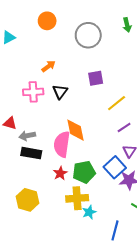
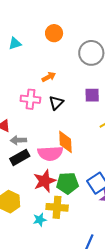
pink semicircle: (62, 144) -> (50, 153), turned -110
black rectangle: (31, 153) -> (20, 157), turned -48
red star: (60, 173) -> (45, 181), size x1.6
cyan star: (89, 212) -> (40, 220), moved

